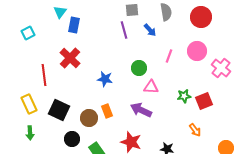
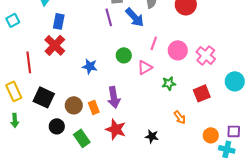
blue rectangle: (74, 25) -> (59, 21), moved
blue arrow: (150, 30) -> (135, 17), size x1.5
pink circle: (197, 51) -> (178, 50), moved
pink triangle: (151, 87) -> (145, 67), moved, turned -35
red square: (204, 101) -> (202, 93), moved
purple arrow: (141, 110) -> (114, 97), moved, turned -125
orange rectangle: (107, 111) -> (94, 107), moved

